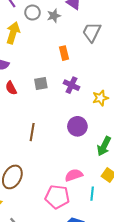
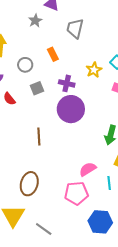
gray circle: (32, 13) -> (25, 65), moved
yellow star: (100, 98) -> (94, 70), moved
purple circle: (77, 126) -> (71, 109), moved, size x1.4

